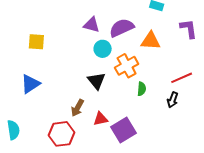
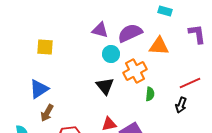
brown arrow: (77, 108) -> (47, 113), moved

